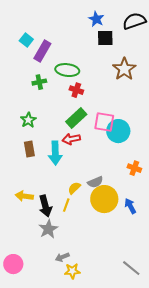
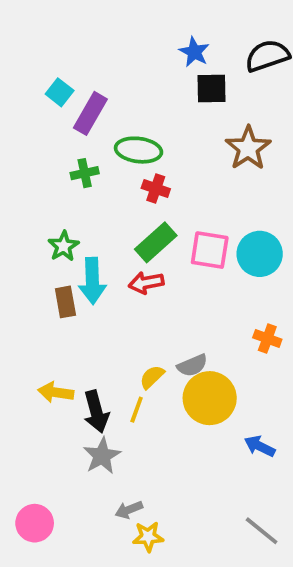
cyan circle: (118, 131) -> (260, 254), moved
cyan arrow: (55, 153) -> (92, 281), moved
blue arrow: (130, 206) -> (260, 446), moved, turned -35

